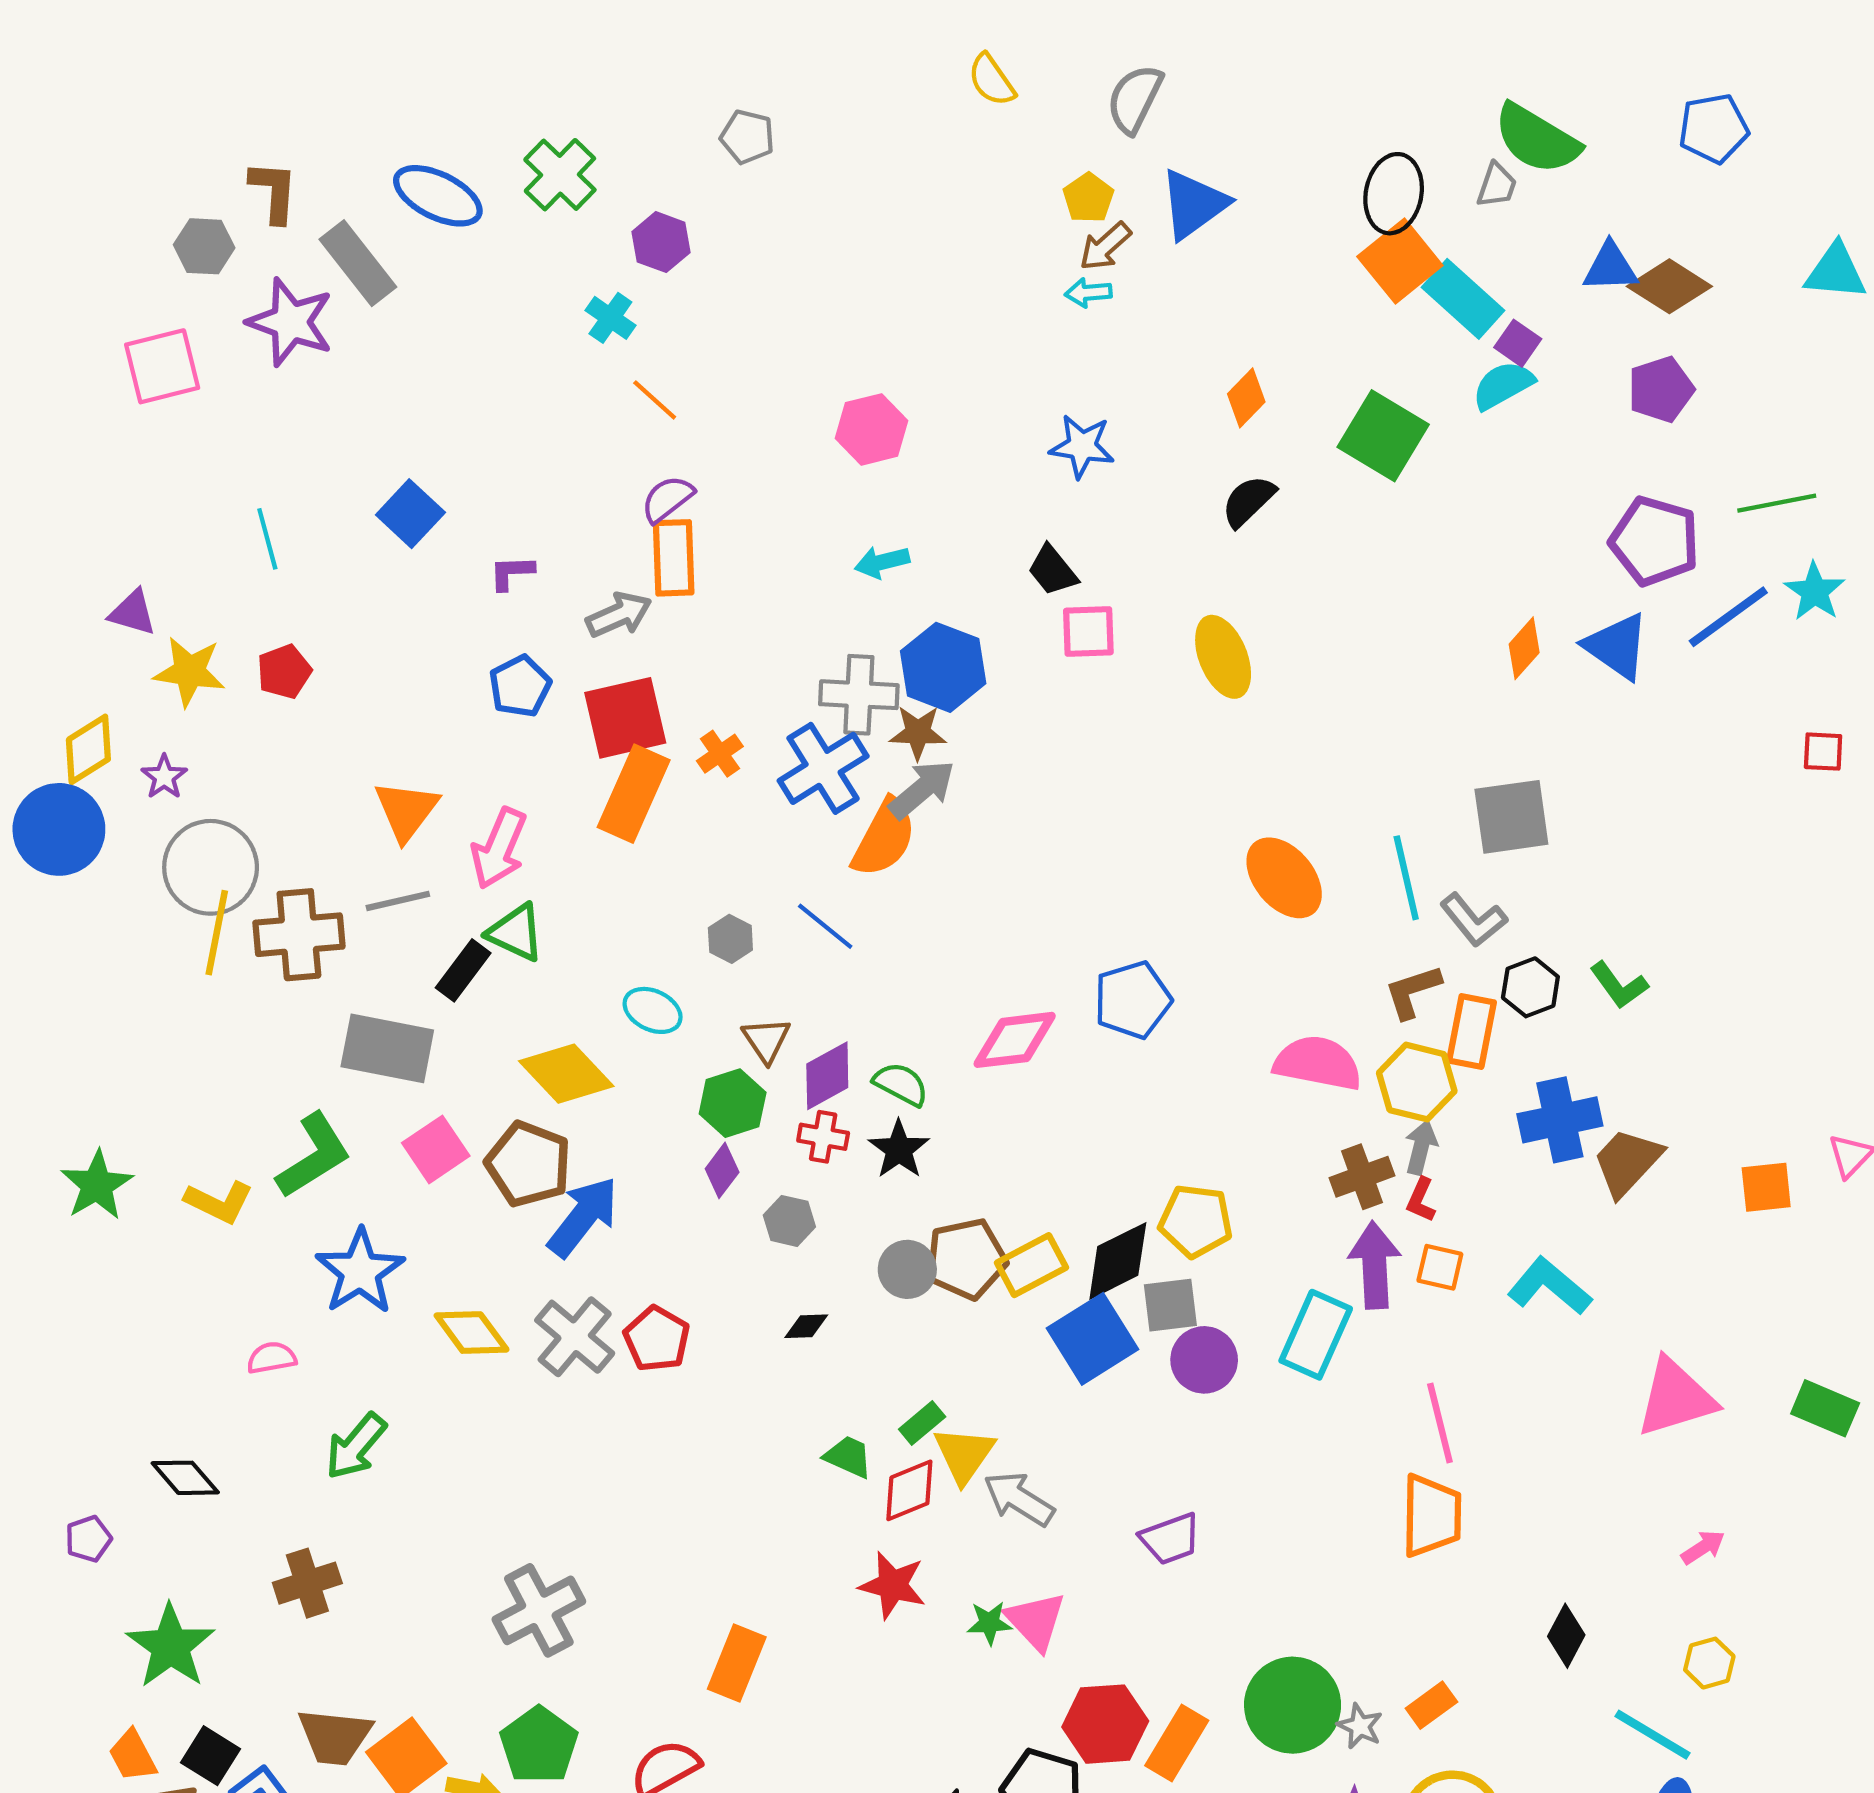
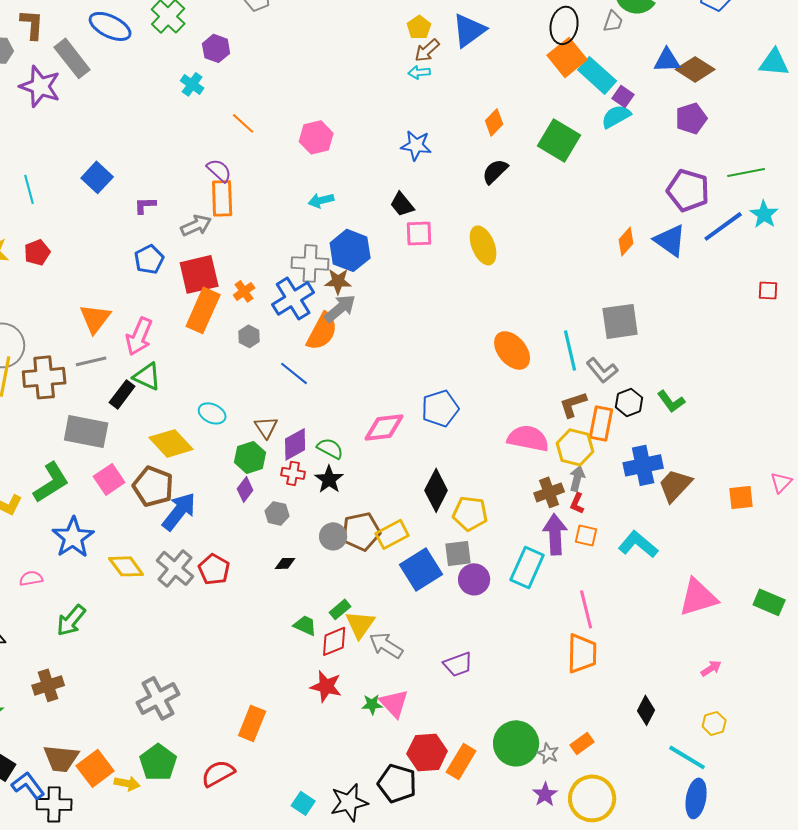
orange line: (655, 400) -> (243, 123), moved
purple semicircle: (667, 499) -> (219, 170), turned 80
gray hexagon: (730, 939) -> (249, 336), moved
black diamond: (1118, 1261) -> (436, 490), moved, turned -36

